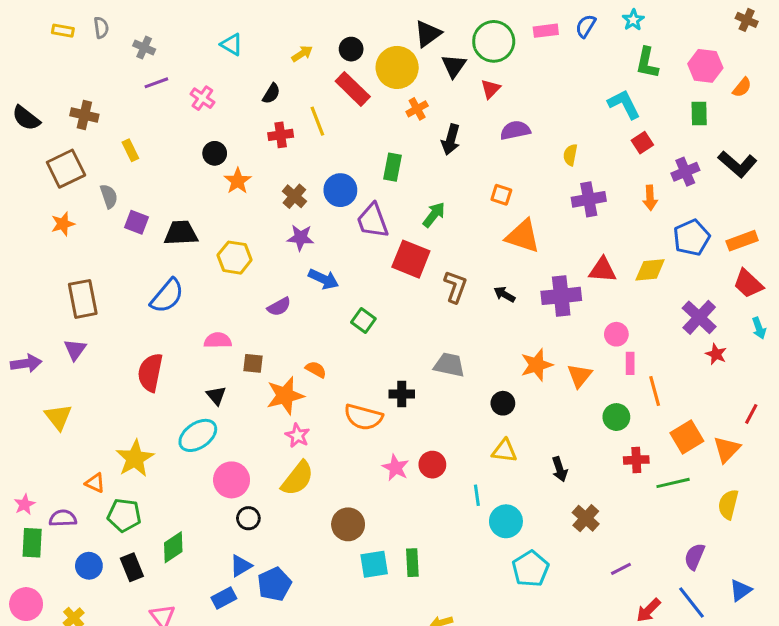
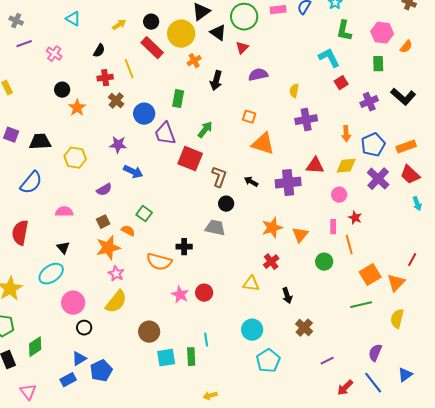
black triangle: (454, 66) -> (218, 33), turned -30
brown cross: (294, 196) -> (116, 101), moved
orange arrow: (650, 198) -> (346, 134), moved
purple cross: (699, 317) -> (378, 179), moved
green square: (363, 320) -> (144, 214), moved
pink circle: (616, 334) -> (339, 195), moved
red star: (716, 354) -> (355, 218), moved
brown square: (253, 363) -> (103, 222), moved, turned -32
black circle: (503, 403) -> (226, 204), moved
red cross: (636, 460) -> (271, 262), moved, turned -35
cyan line: (477, 495) -> (206, 340), moved

